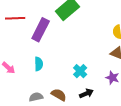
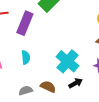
cyan cross: (80, 71) -> (68, 61), size x1.6

